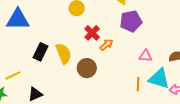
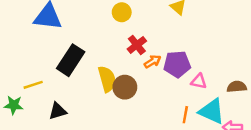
purple pentagon: (131, 21) -> (177, 64), moved
black rectangle: (40, 52) -> (71, 60), size x1.4
yellow semicircle: (64, 54) -> (107, 79), moved

